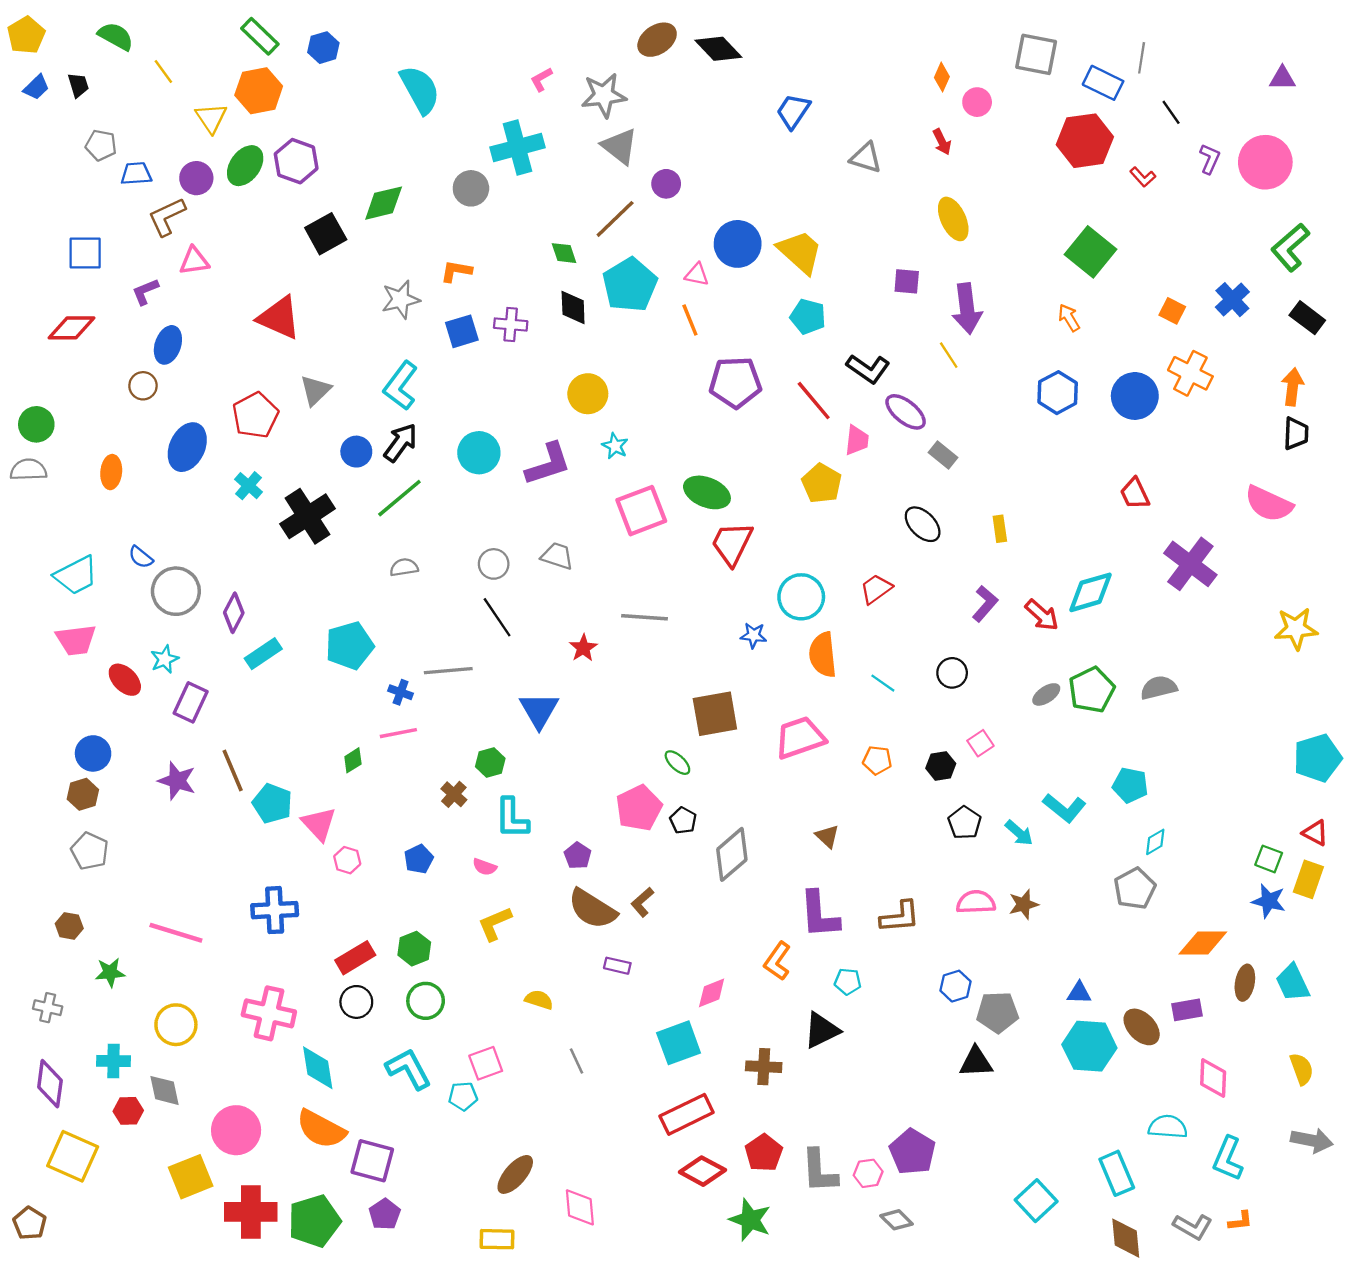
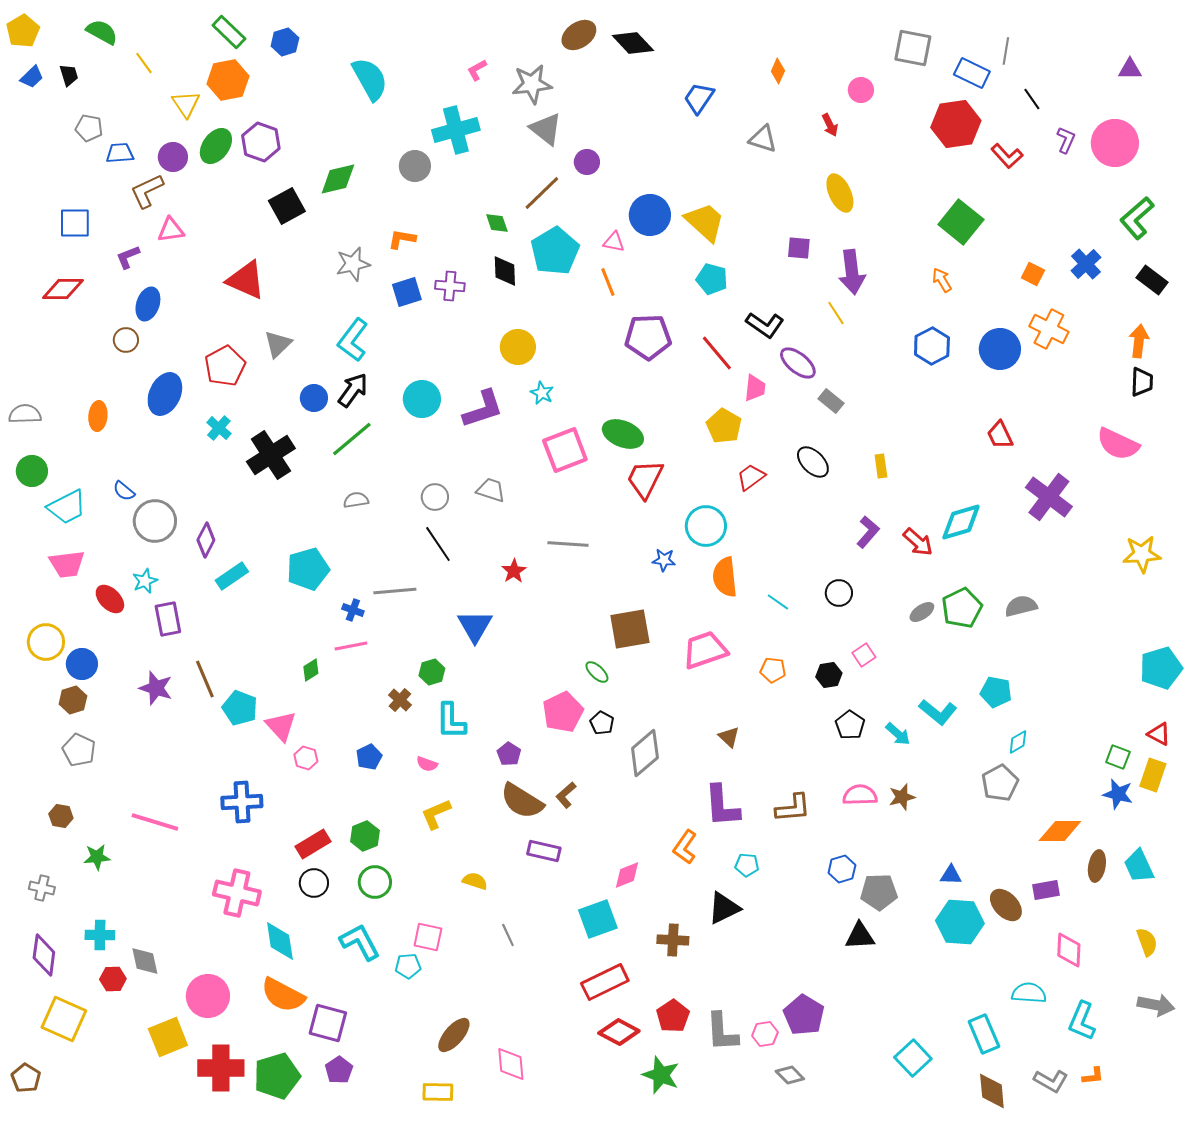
orange diamond: (942, 77) -> (778, 71), moved
red L-shape: (1143, 177) -> (1007, 156), size x1.4
green circle: (36, 424) -> (32, 471), moved
red trapezoid: (876, 589) -> (751, 477), moved
purple rectangle: (191, 702) -> (168, 619), turned -36
purple rectangle: (617, 966) -> (544, 851), size x1.4
yellow circle: (176, 1025) -> (46, 642), moved
pink square: (486, 1063) -> (428, 937), turned 32

